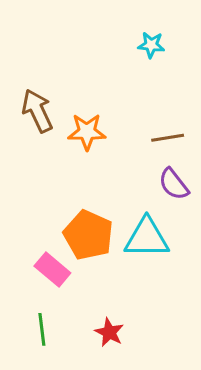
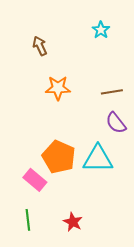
cyan star: (151, 45) -> (101, 30), turned 30
brown arrow: (37, 111) -> (40, 46), moved, size x0.7

